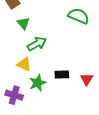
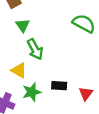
green arrow: (37, 44) -> (35, 49), turned 84

